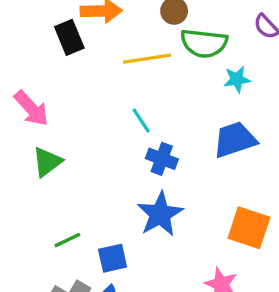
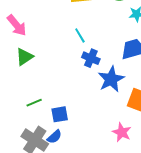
blue star: (160, 214) -> (111, 79), moved

